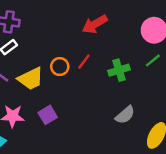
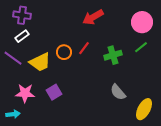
gray semicircle: (125, 115) -> (118, 92), turned 90

